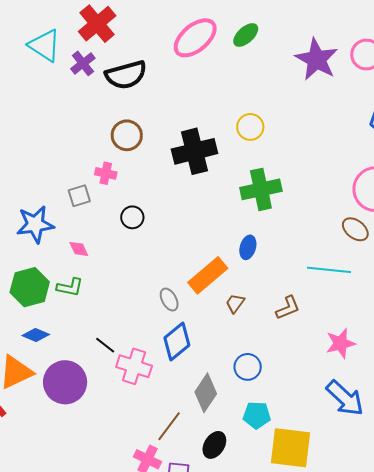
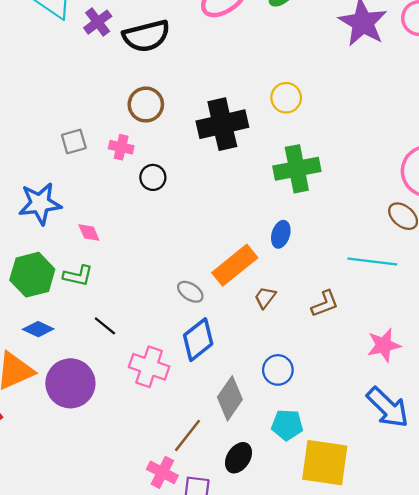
gray square: (79, 196) -> (74, 141), moved
black circle: (132, 217) -> (153, 177), moved
gray ellipse: (169, 300) -> (190, 292), turned -30
black line: (105, 345) -> (105, 326), moved

